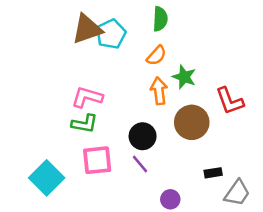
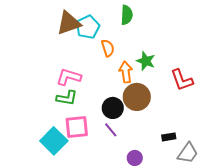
orange semicircle: (156, 56) -> (108, 48), moved, turned -60
brown circle: (192, 122) -> (137, 97), moved
cyan square: (47, 178) -> (54, 141), moved

